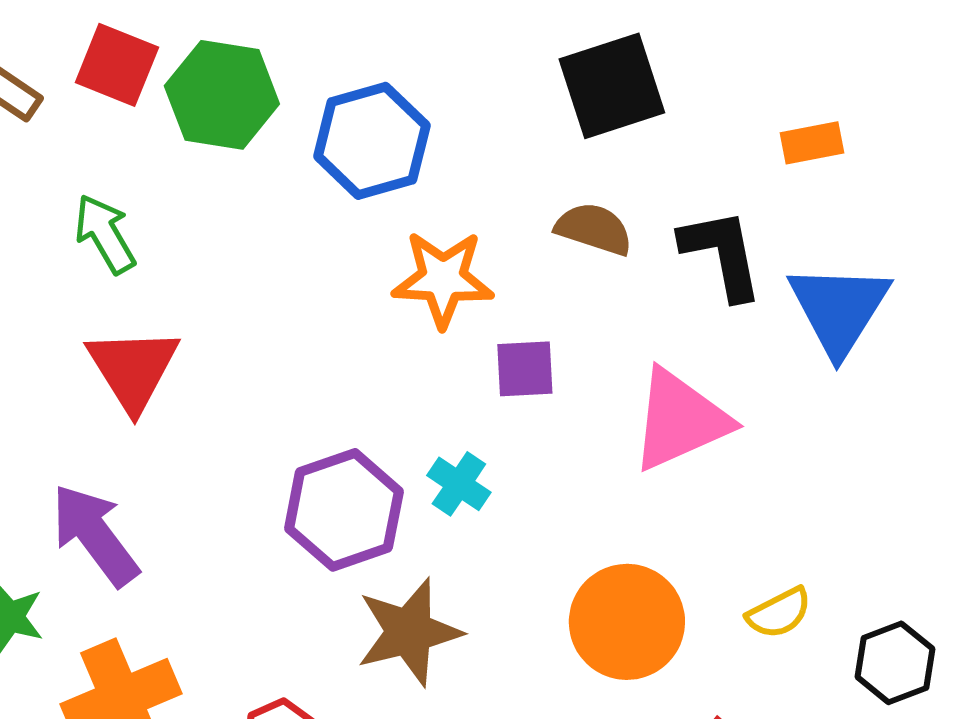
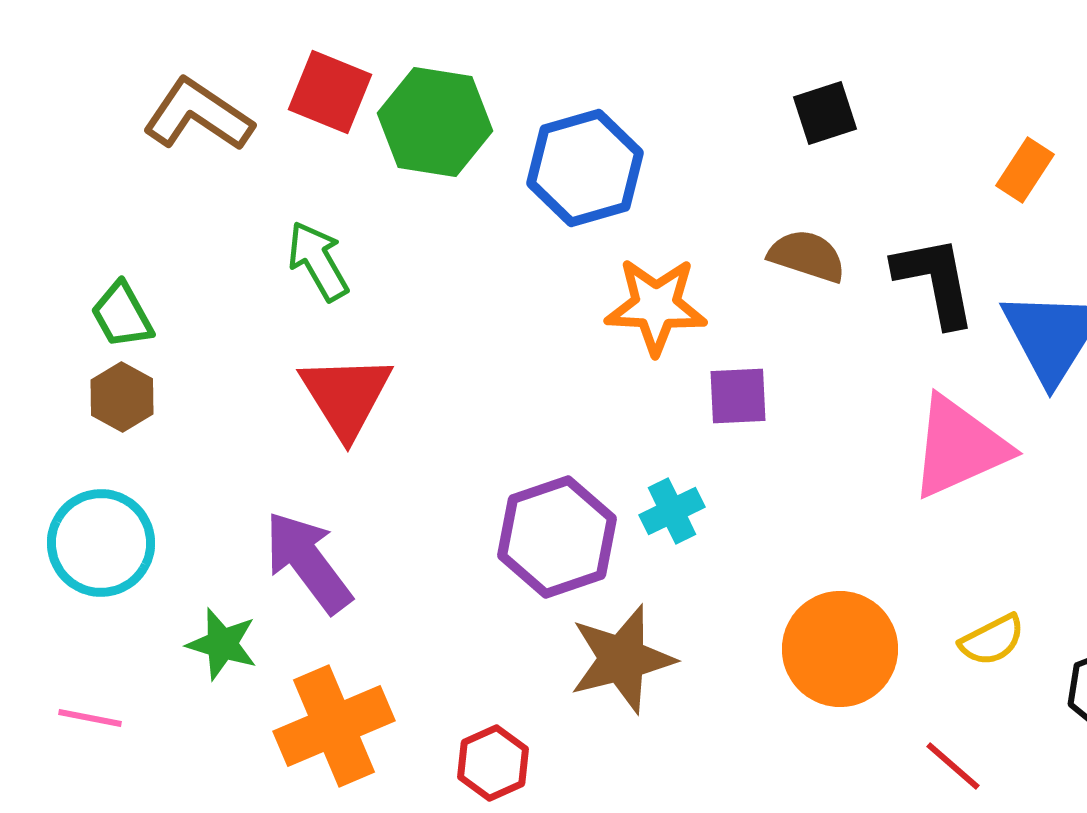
black square: (612, 86) -> (825, 113), size x0.6
orange rectangle: (812, 143) -> (1025, 170), turned -46
pink triangle: (680, 420) -> (959, 447), moved
cyan cross: (459, 484) -> (672, 511), turned 30

